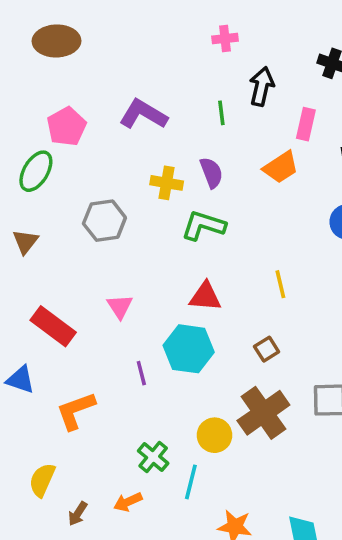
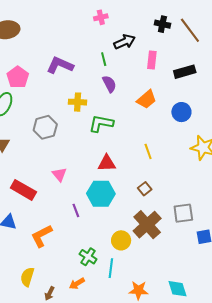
black arrow: (262, 86) -> (125, 42), turned 60
orange trapezoid: (281, 167) -> (147, 99), moved
purple semicircle: (211, 173) -> (109, 84), moved

